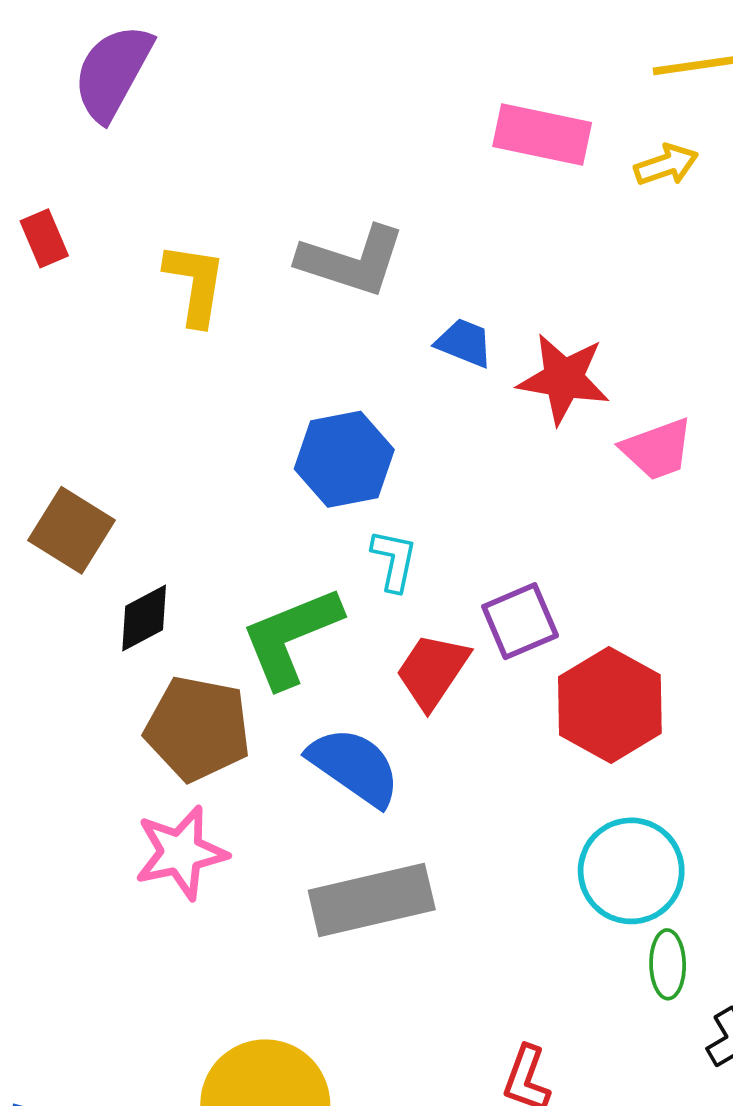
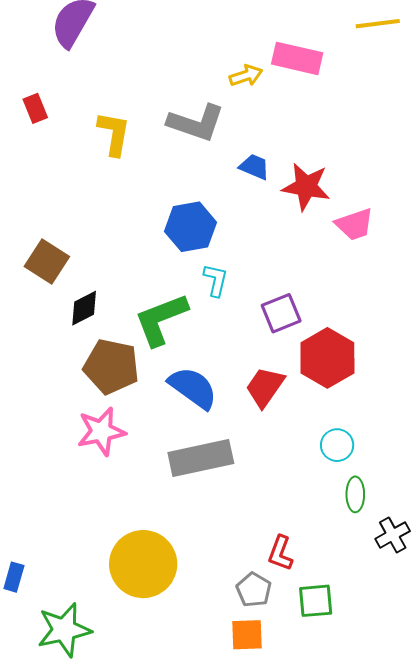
yellow arrow: (666, 165) -> (246, 76), moved
red trapezoid: (432, 671) -> (265, 387), moved
cyan circle: (631, 871) -> (337, 445), size x0.6

